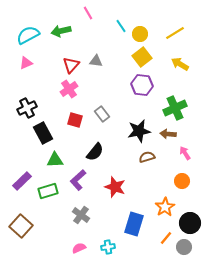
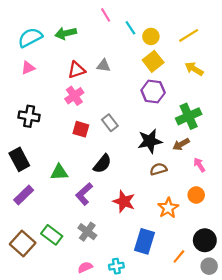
pink line: (88, 13) -> (106, 15), moved
red triangle: (71, 65) -> (76, 70), turned 30
black cross: (27, 108) -> (29, 116), turned 36
black rectangle: (43, 133) -> (19, 159), moved
brown arrow: (168, 134) -> (181, 144), turned -35
green rectangle: (48, 191) -> (52, 235), moved, turned 54
orange star: (165, 207) -> (168, 208), moved
gray circle: (184, 247) -> (209, 266), moved

